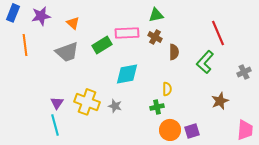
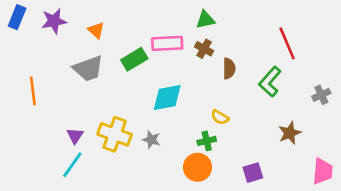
orange line: (25, 45) -> (33, 91), moved
yellow semicircle: (167, 89) -> (220, 117), turned 120
cyan line: (55, 125) -> (72, 165), turned 50
orange circle: (170, 130) -> (198, 167), moved

